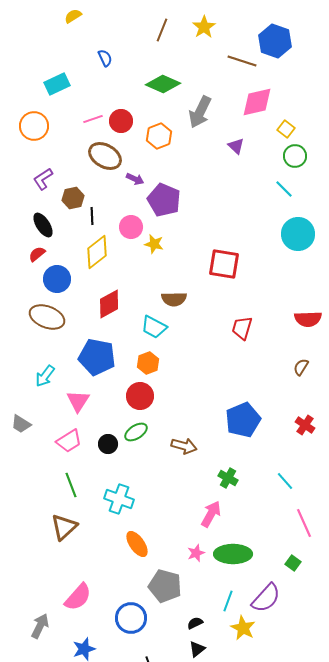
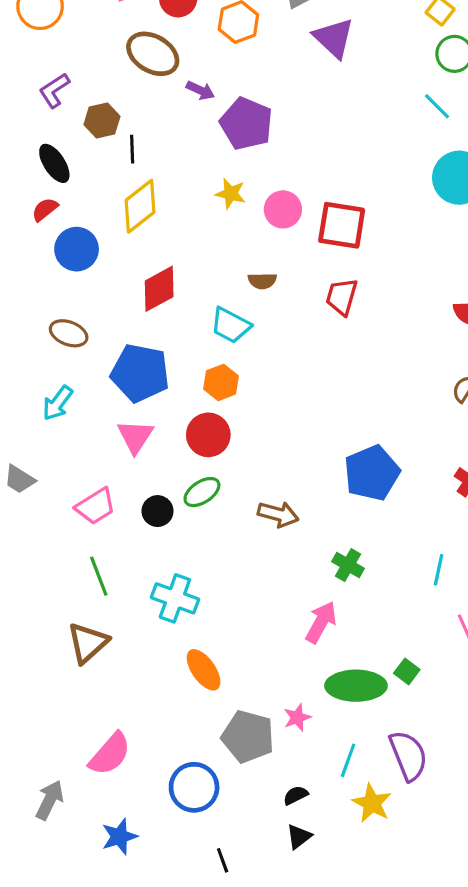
purple triangle: (236, 146) -> (334, 38), moved, size x1.6
pink circle: (131, 227) -> (283, 209), moved
brown semicircle: (174, 299) -> (262, 281), size x0.7
brown ellipse: (47, 317) -> (69, 333), moved, size x0.7
red trapezoid: (242, 328) -> (342, 297), moved
pink triangle: (78, 401) -> (135, 436), moved
cyan line: (285, 481) -> (439, 570), turned 54
pink star: (196, 553) -> (297, 717), moved
green square: (293, 563) -> (407, 671), moved
purple semicircle: (266, 598) -> (408, 756), turned -64

